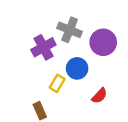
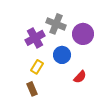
yellow rectangle: (57, 83) -> (37, 67), moved

